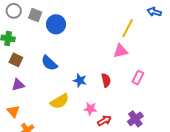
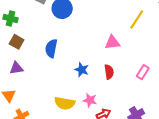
pink triangle: (121, 51) -> (112, 42), moved
blue semicircle: (49, 63) -> (51, 48), turned 54
yellow semicircle: (60, 101) -> (65, 103), moved, turned 36

